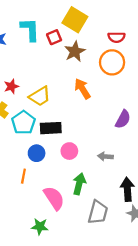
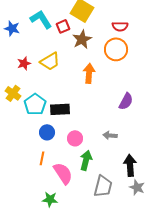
cyan L-shape: (30, 30) -> (41, 19), turned -30
red star: (11, 86) -> (24, 63), moved
orange arrow: (82, 89) -> (89, 73), turned 36
yellow trapezoid: (40, 96) -> (50, 61), moved
pink circle: (69, 151) -> (75, 138), moved
orange line: (23, 176) -> (42, 158), moved

